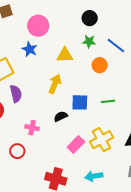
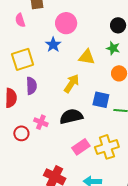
blue square: (80, 102) -> (101, 100), moved
black semicircle: (61, 116) -> (71, 116), size x1.6
red circle: (17, 151) -> (21, 133), moved

